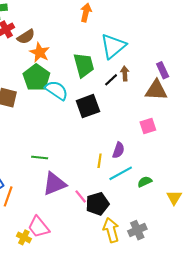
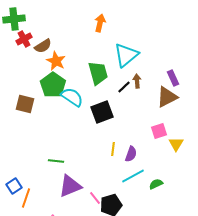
brown triangle: (156, 90) -> (167, 97), turned -30
yellow line: (100, 161) -> (113, 149), moved
yellow triangle: (174, 197) -> (176, 144), moved

